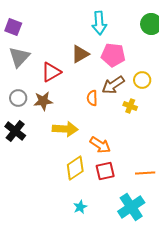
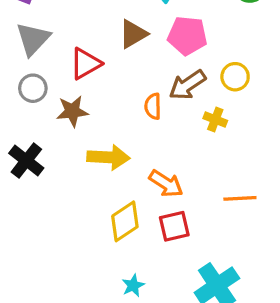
gray circle: (18, 98) -> (33, 88), moved
orange line: (145, 173) -> (240, 198), moved

